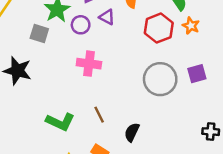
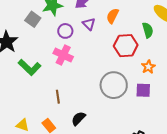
purple circle: (81, 25) -> (65, 31), moved
orange star: (191, 26) -> (148, 67), moved
green L-shape: (60, 122) -> (30, 67), moved

